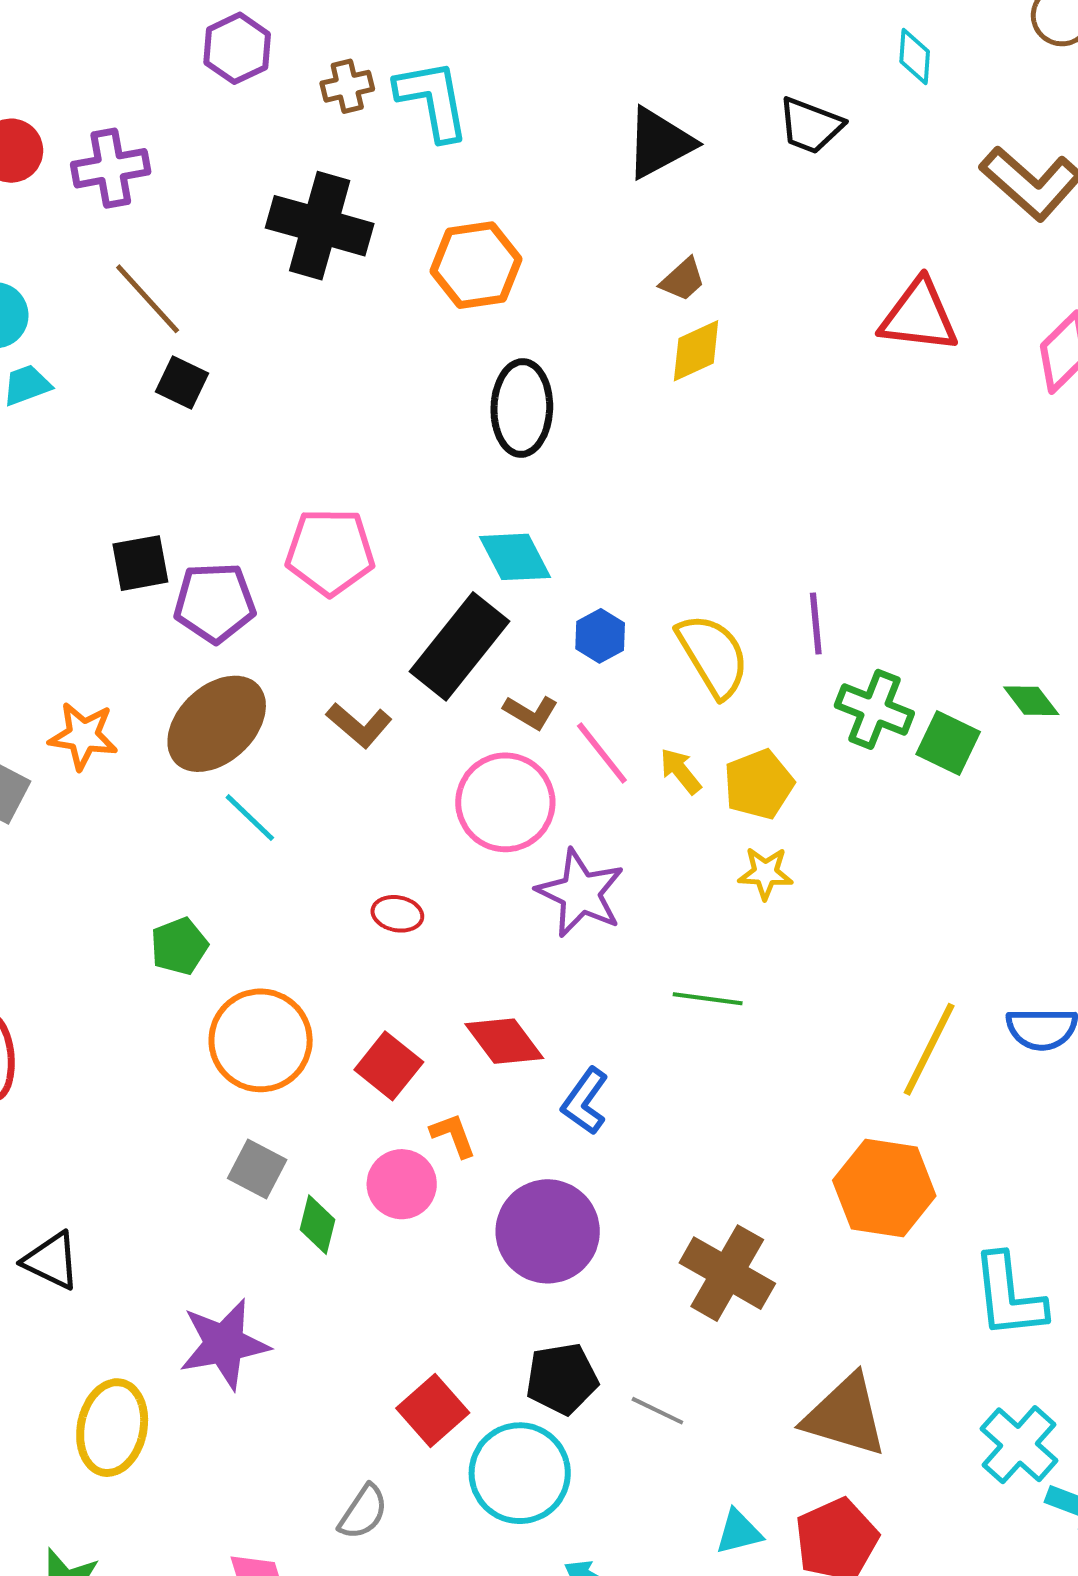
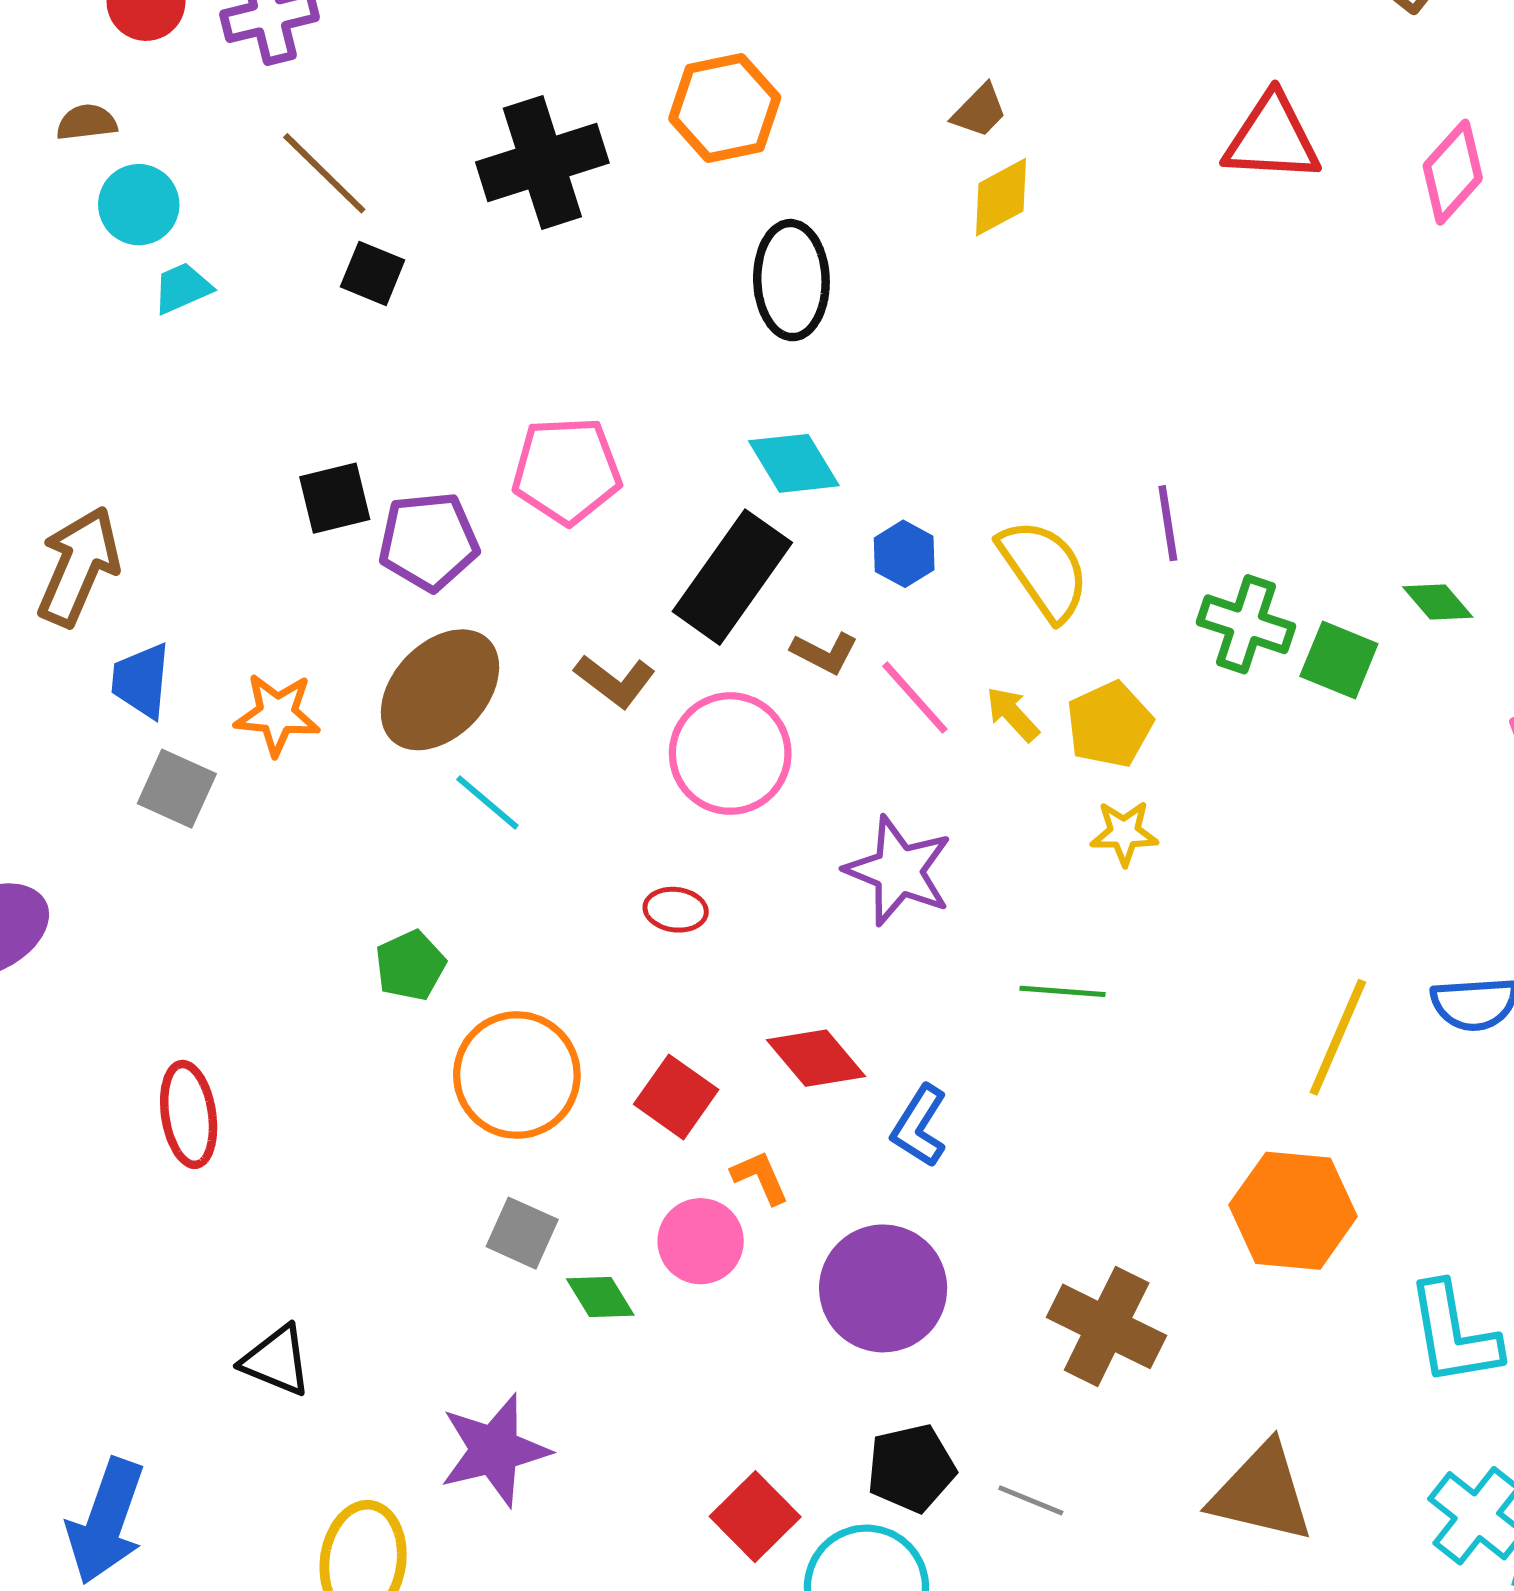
black cross: (320, 226) -> (542, 162), moved, turned -30
pink circle: (505, 802) -> (730, 753), moved
green diamond: (317, 1225) -> (600, 1297), turned -42

